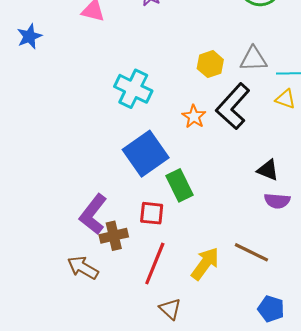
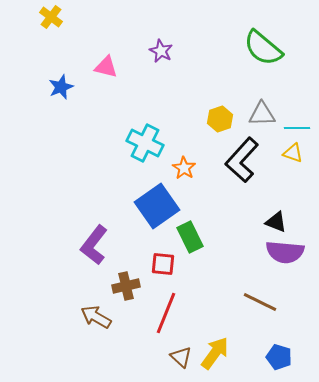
blue star: (29, 36) -> (61, 87), moved
orange star: (194, 117) -> (184, 168), moved
purple semicircle: (277, 201) -> (285, 252), size x1.5
purple L-shape: (93, 214) -> (94, 245), moved
yellow arrow: (205, 264) -> (215, 353), moved

